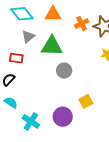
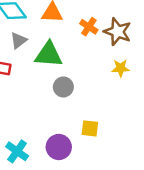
orange cross: (82, 23) -> (89, 27), turned -32
yellow square: (86, 101) -> (90, 128), turned 32

